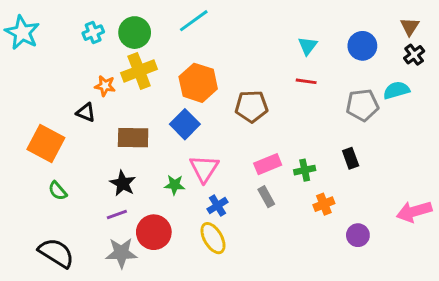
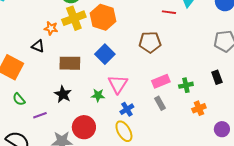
red line: (306, 81) -> (169, 12), moved
orange hexagon: (198, 83) -> (103, 17), moved
purple line: (117, 214) -> (40, 115), moved

